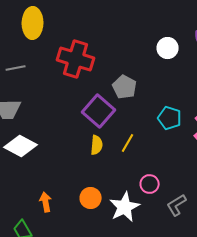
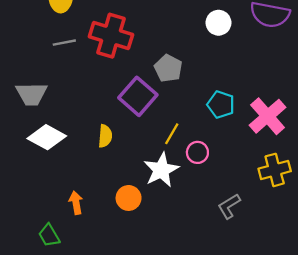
gray line: (16, 68) -> (64, 43), moved
yellow semicircle: (97, 145) -> (105, 136), moved
pink circle: (150, 184) -> (197, 152), moved
white star: (125, 207) -> (161, 170), moved

